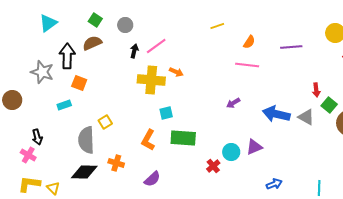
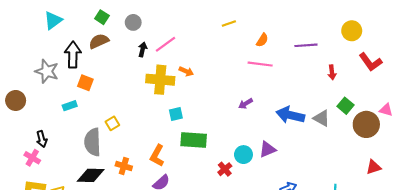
red arrow: (316, 90) -> (332, 72), moved
orange L-shape: (148, 140) -> (157, 156), moved

